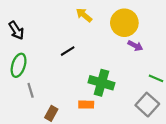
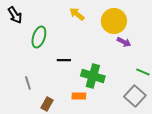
black arrow: (16, 30) -> (15, 15), moved
black line: (68, 51) -> (64, 60), moved, turned 32
green ellipse: (19, 65) -> (39, 37), moved

